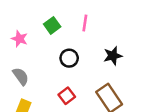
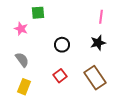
pink line: (85, 23) -> (101, 17), moved
green square: (52, 25) -> (38, 13), moved, turned 32

